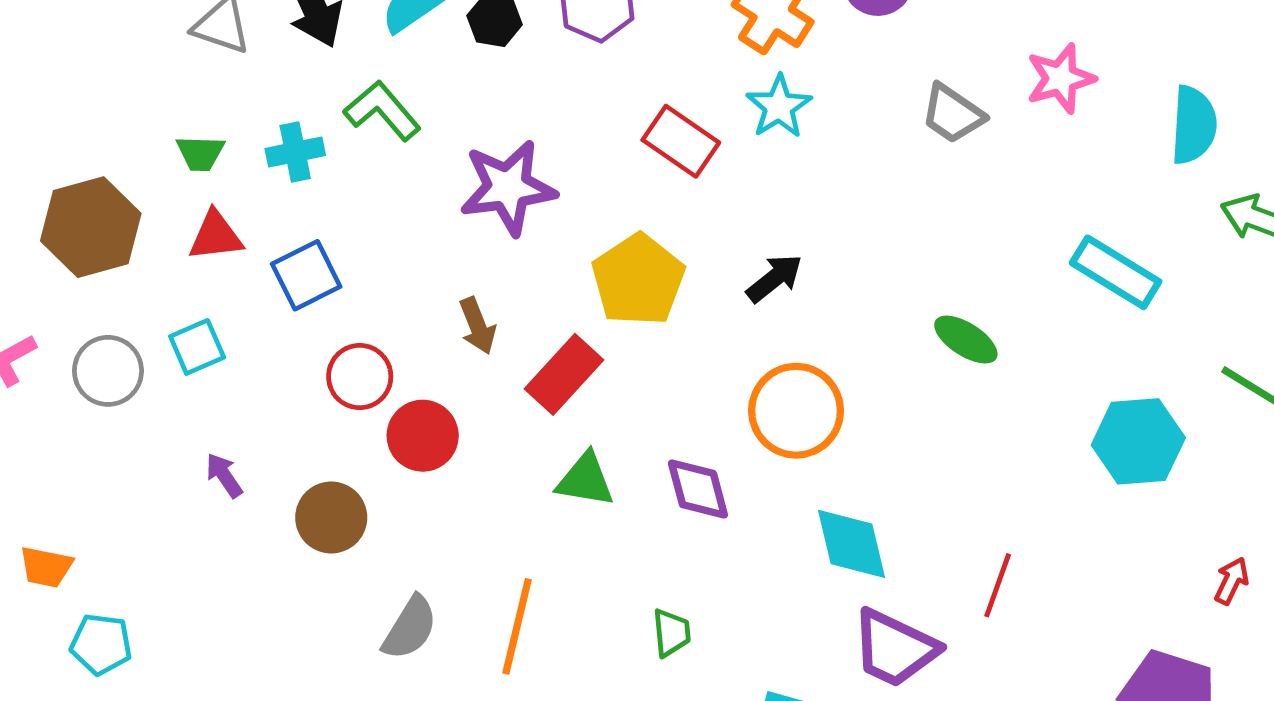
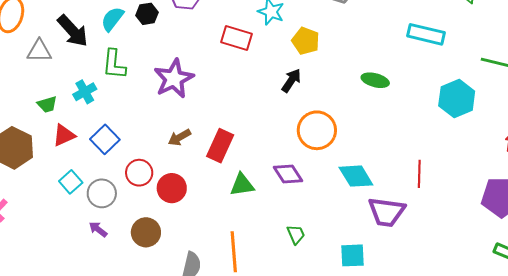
green L-shape: (382, 111) -> (114, 64), turned -116
yellow pentagon: (638, 280) -> (306, 41), moved, size x0.7
brown arrow: (477, 326) -> (179, 137), turned 100
gray circle: (108, 371) -> (102, 193), moved

